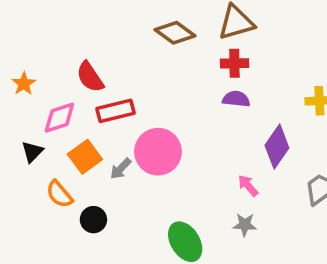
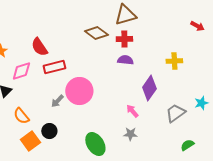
brown diamond: (175, 33) -> (96, 33), moved
orange square: (85, 157) -> (30, 141), moved
black circle: (93, 220) -> (49, 131), moved

